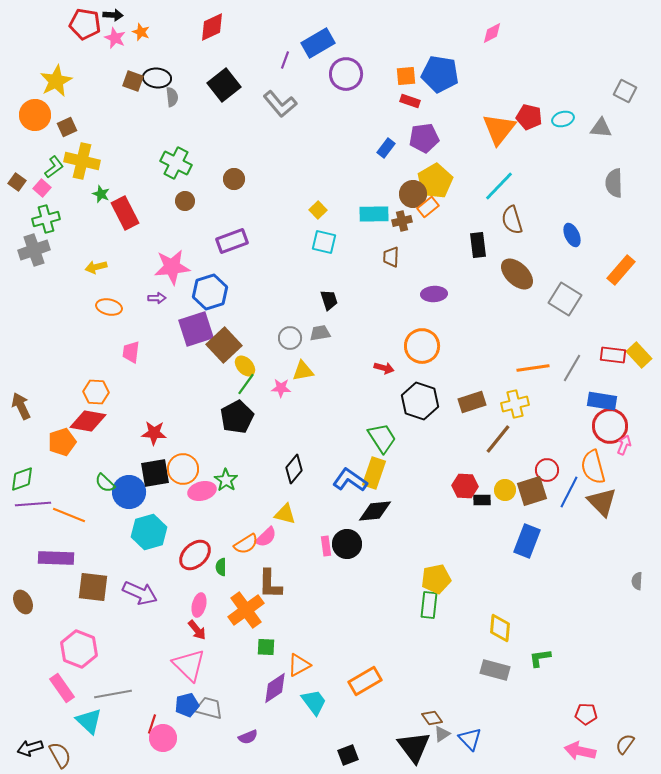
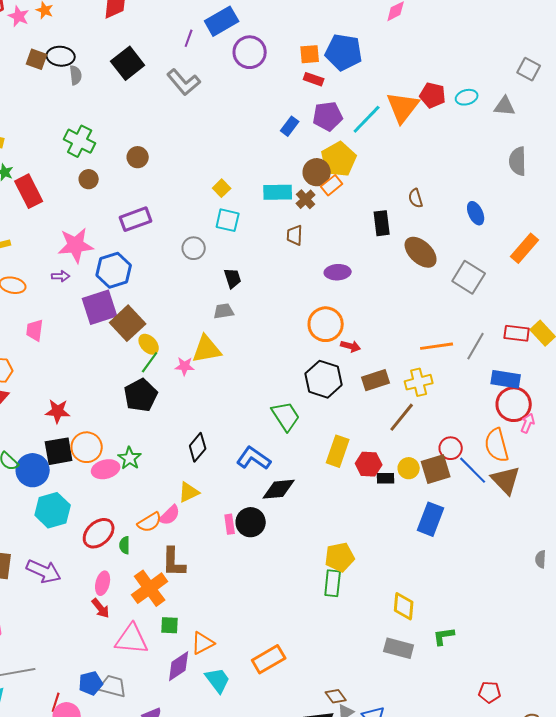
cyan line: (499, 186) -> (367, 119), moved
brown semicircle: (512, 220) -> (416, 198), size x0.7
brown cross: (402, 221) -> (306, 199), turned -30
gray circle: (290, 338) -> (194, 248), moved
red arrow: (384, 368) -> (351, 346), moved
yellow triangle: (303, 371) -> (207, 349), size x1.4
yellow rectangle: (374, 473) -> (338, 451), moved
blue line: (569, 492) -> (473, 470), turned -72
yellow triangle: (285, 514) -> (189, 492), turned -40
pink triangle: (189, 665) -> (132, 639), moved, turned -39

